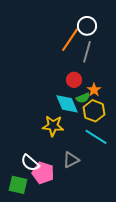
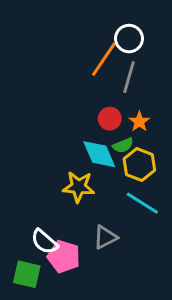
orange star: (94, 90) -> (139, 122), moved

